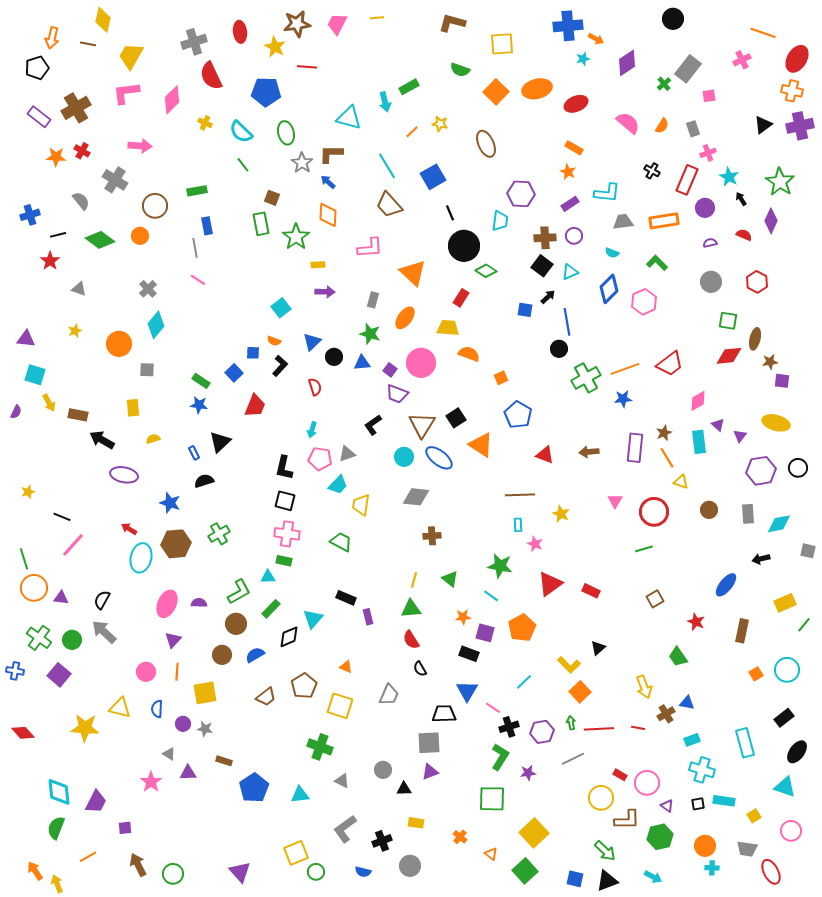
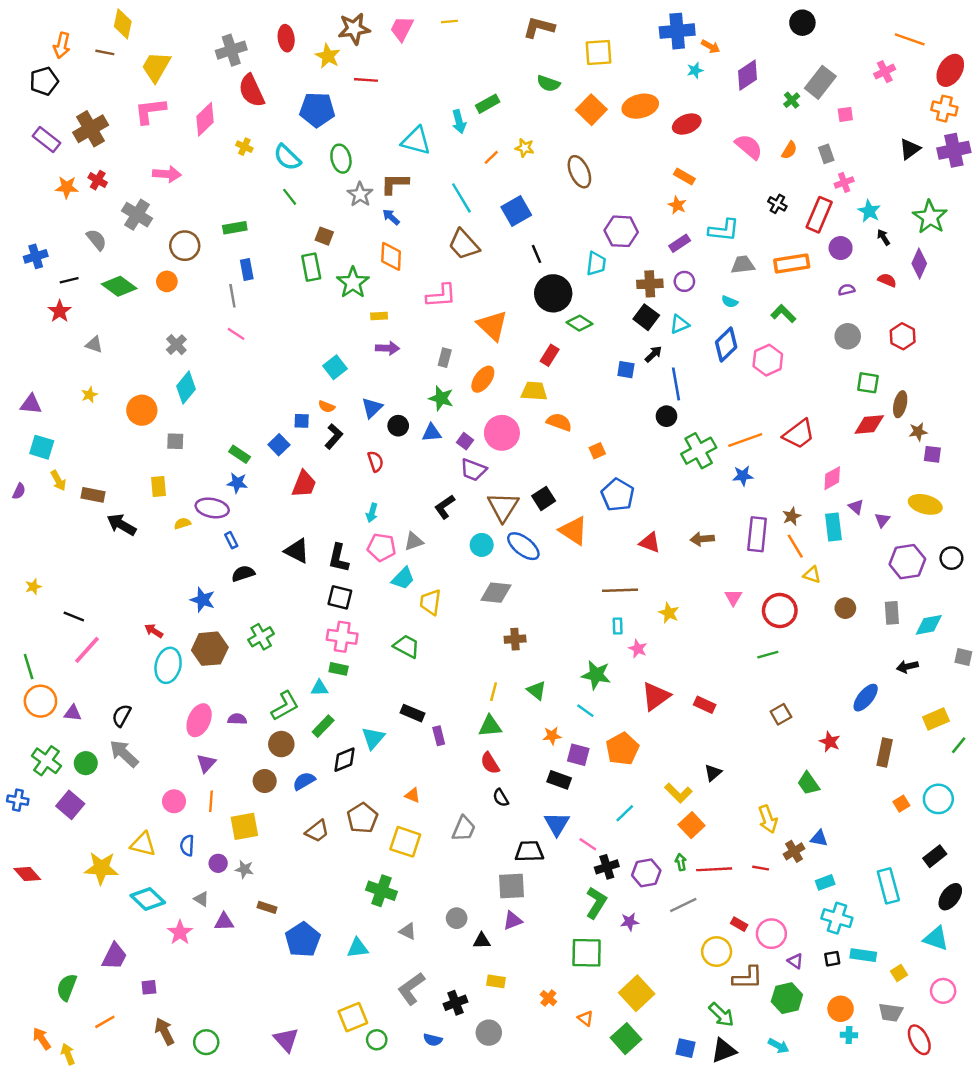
black triangle: (220, 442) -> (297, 551), moved, turned -50
purple ellipse: (124, 475) -> (212, 508), moved
cyan diamond: (59, 792) -> (148, 899), moved, turned -40

